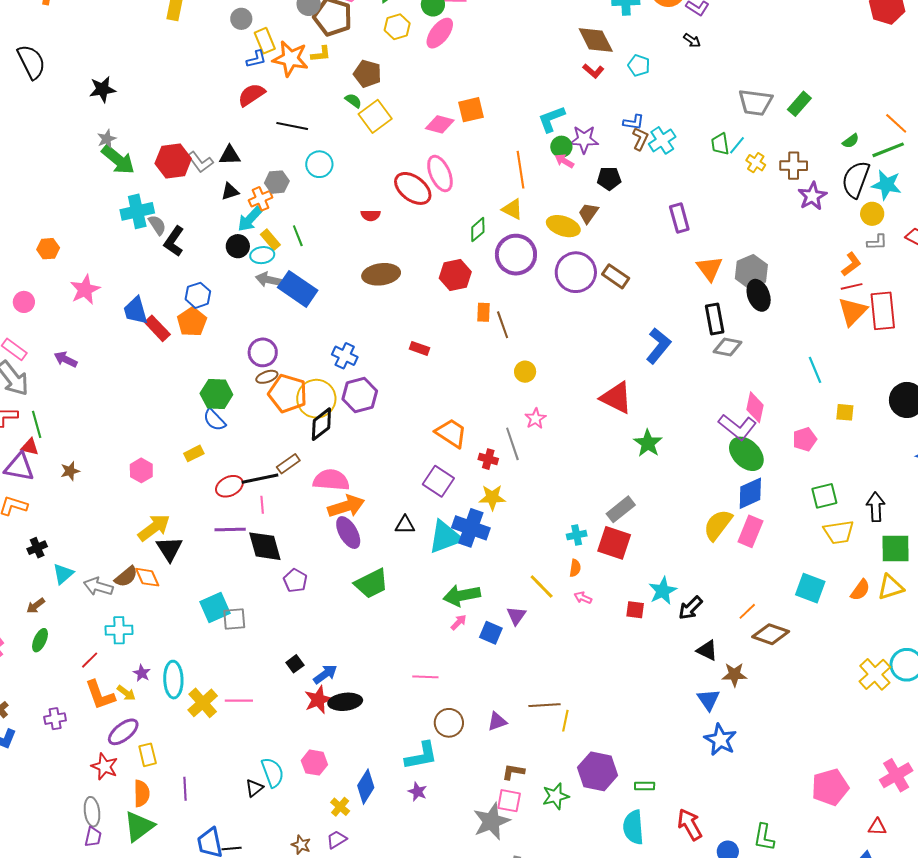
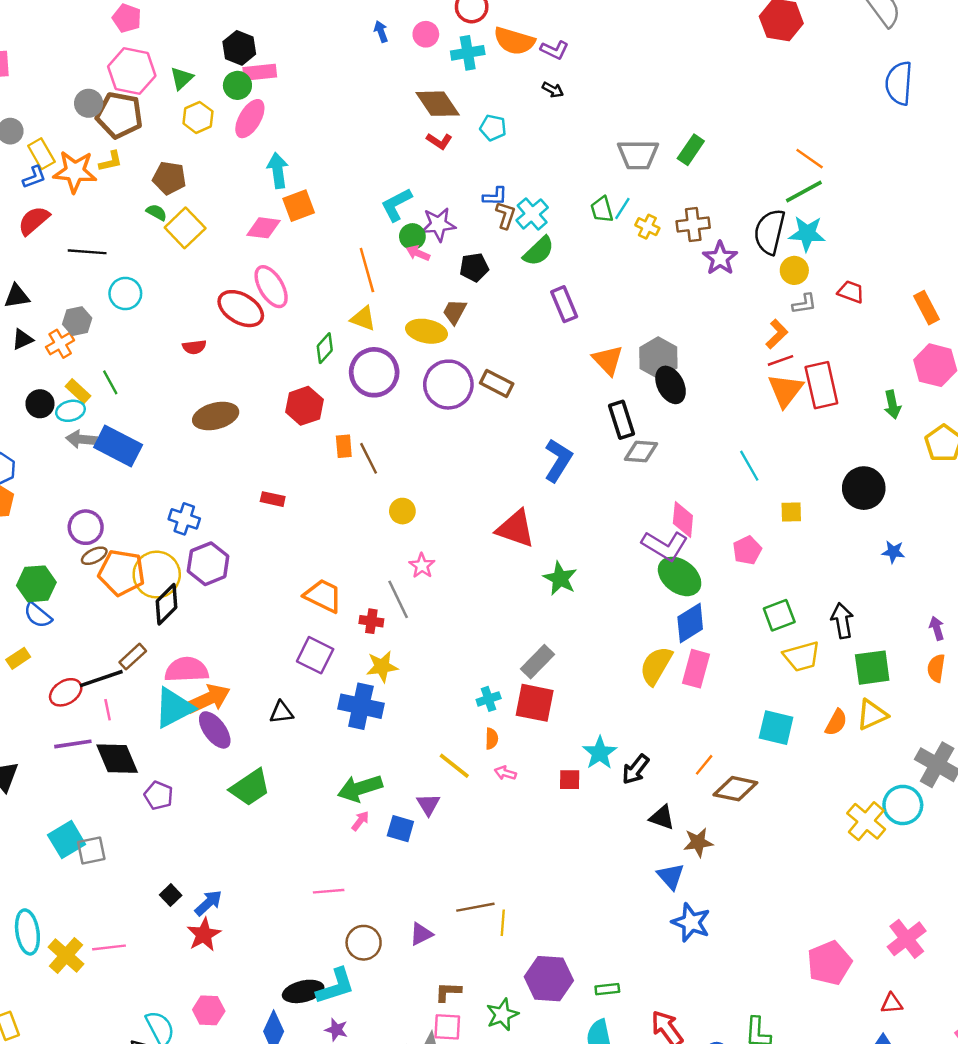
green semicircle: (851, 141) -> (539, 251), moved, size x1.6
cyan arrow: (250, 219) -> (278, 170), moved, turned 136
cyan triangle: (445, 537) -> (174, 708), moved
black ellipse: (345, 702) -> (303, 991), moved

